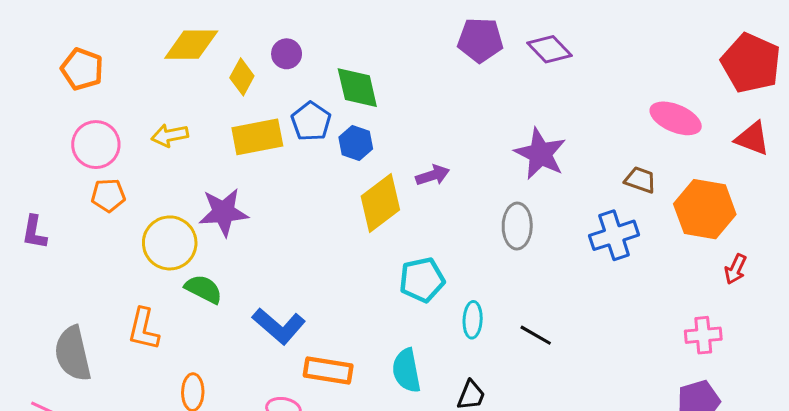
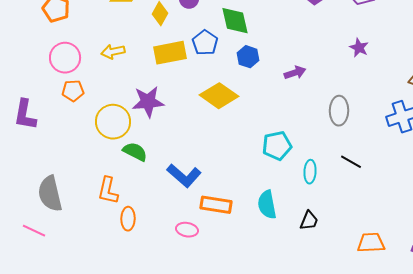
blue hexagon: (356, 143) -> (248, 57), moved
purple star: (540, 154) -> (359, 48), moved, size x0.6
purple arrow: (433, 175) -> (295, 73), moved
yellow diamond: (380, 203) -> (219, 96), moved, turned 72
purple L-shape: (34, 232) -> (25, 115), size x1.4
orange L-shape: (144, 329) -> (108, 191), moved
black line: (536, 335) -> (351, 162), moved

